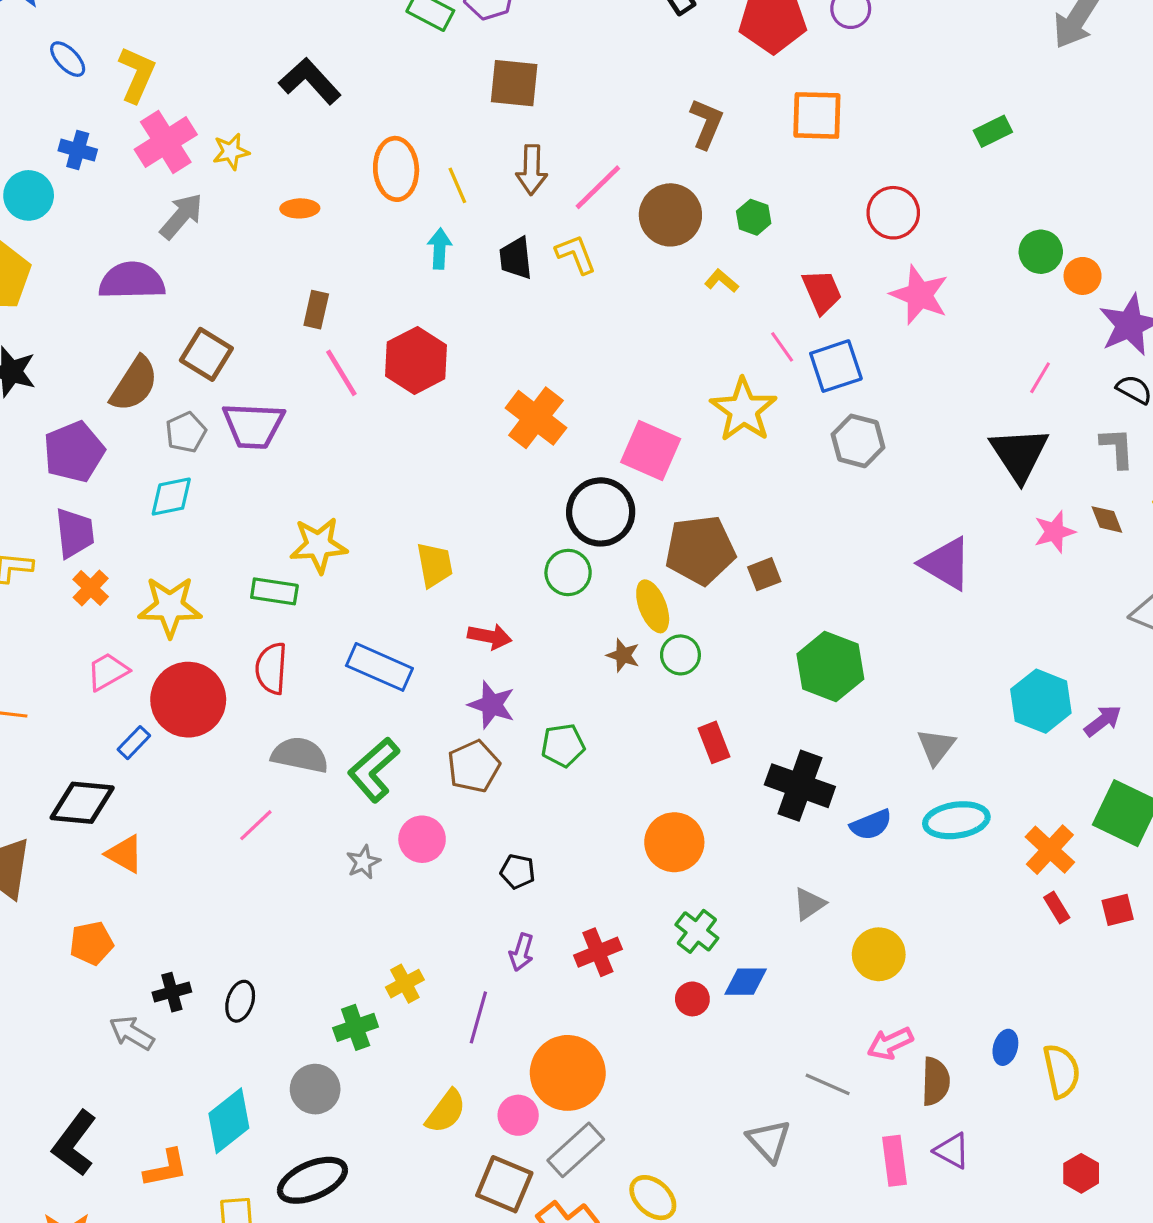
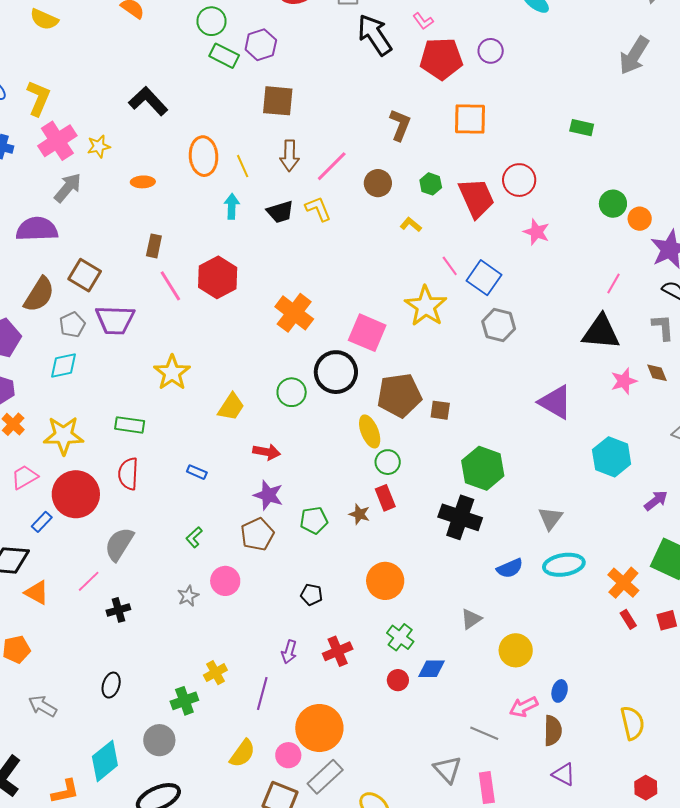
green rectangle: (993, 131) -> (582, 128), turned 40
brown circle: (670, 215) -> (378, 183), size x0.7
black trapezoid: (516, 258) -> (280, 212), turned -100
red trapezoid: (822, 292) -> (476, 198), moved, size x1.4
pink star: (920, 295) -> (536, 232), size x0.7
blue square: (836, 366) -> (484, 278), turned -36
black triangle: (1019, 454) -> (601, 332), turned -51
yellow star: (319, 545) -> (172, 373), moved, turned -30
yellow trapezoid: (435, 565) -> (231, 407), turned 44
green circle: (568, 572) -> (292, 392), moved
brown square: (764, 574) -> (440, 410), turned 30
brown star: (623, 655) -> (359, 514), moved
blue rectangle: (379, 667) -> (197, 472), size x0.5
cyan hexagon: (1041, 701) -> (612, 457), moved
red rectangle: (714, 742) -> (385, 498), moved
gray semicircle: (300, 755) -> (119, 544), moved, turned -69
green L-shape: (374, 770) -> (194, 537), size x0.5
black cross: (800, 786) -> (460, 517), moved
pink line: (256, 825) -> (89, 581), moved
black pentagon: (518, 871) -> (311, 595), moved
black cross: (172, 992) -> (118, 610), moved
blue ellipse: (1005, 1047) -> (560, 691), moved
pink rectangle: (894, 1161) -> (487, 788), moved

